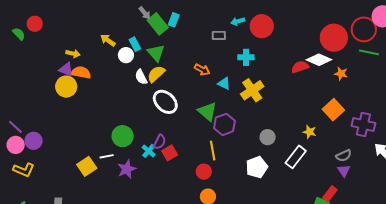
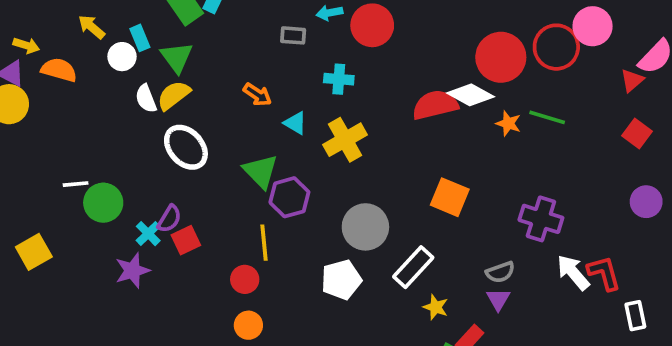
green line: (369, 52) -> (547, 117), moved
red semicircle: (300, 67) -> (435, 105), size x1.4
orange semicircle: (81, 72) -> (59, 70), moved
orange square: (333, 110) -> (450, 197), moved, turned -30
yellow star: (310, 132) -> (436, 307), moved
gray circle: (268, 137) -> (365, 227), size x1.6
white line: (107, 156) -> (76, 184), moved
purple star: (127, 169) -> (132, 271), moved

